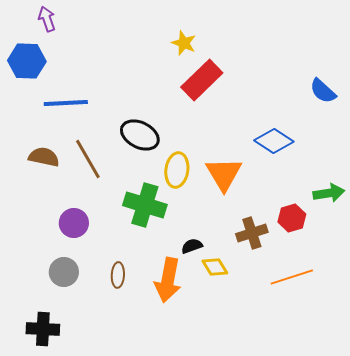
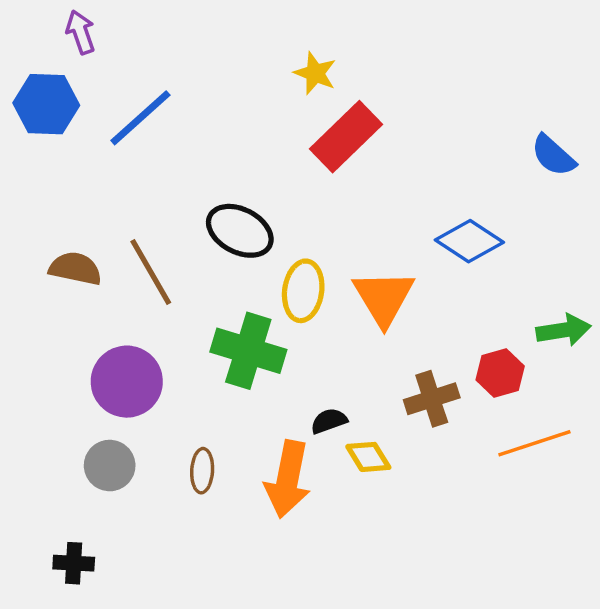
blue line: (66, 103) -> (140, 118), moved, turned -39
purple circle: (74, 223) -> (127, 382), size x1.4
orange line: (292, 277) -> (534, 443), moved
black cross: (43, 329) -> (74, 563), size x0.7

